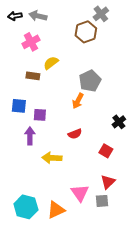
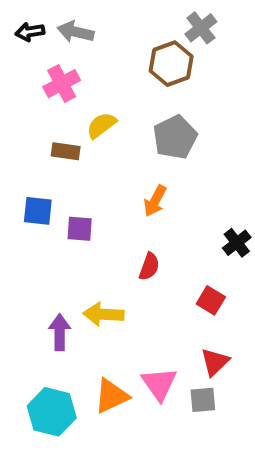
gray pentagon: (90, 81) -> (175, 137), moved
red semicircle: (75, 134) -> (149, 267), turned -48
purple arrow: (30, 136) -> (60, 332), moved
orange triangle: (56, 210) -> (111, 396), moved

